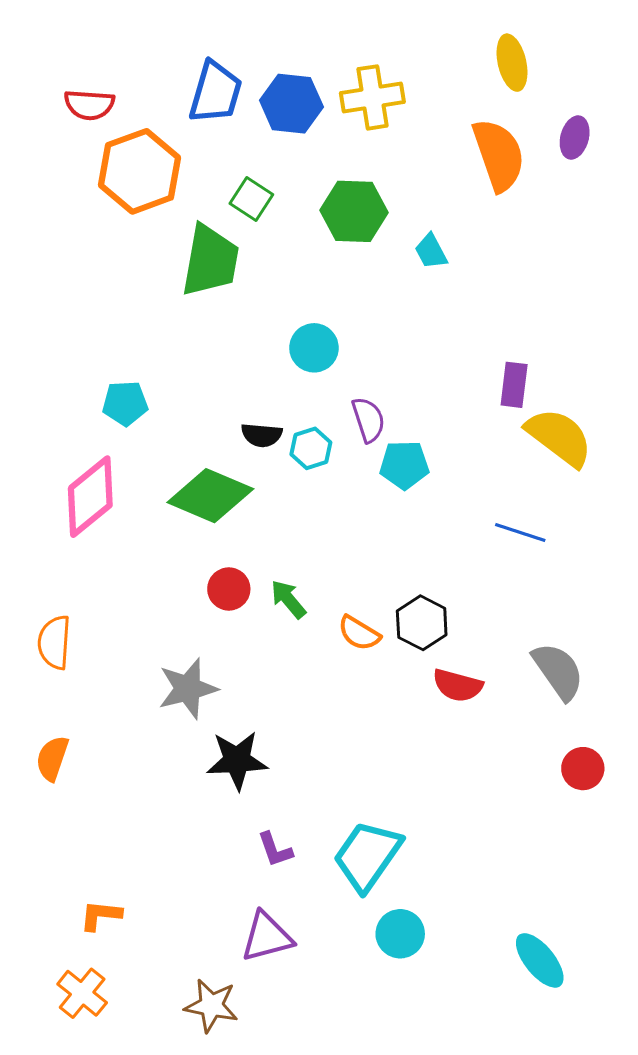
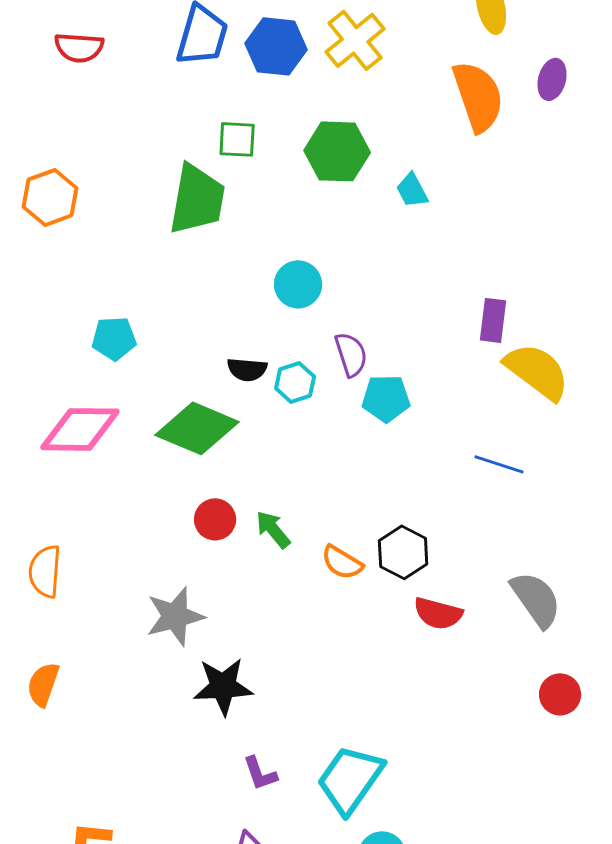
yellow cross: (372, 97) -> (355, 40), turned -30
orange hexagon: (140, 171) -> (50, 197), moved, size x0.7
green square: (251, 199) -> (237, 139), turned -30
pink diamond: (90, 497) -> (80, 429), turned 40

